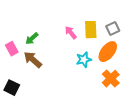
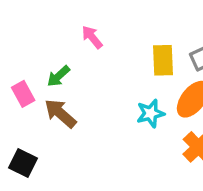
pink arrow: (71, 33) -> (92, 37), moved

